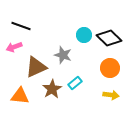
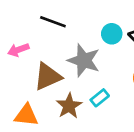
black line: (21, 26) -> (53, 22), moved
gray star: (63, 55) -> (84, 60), size x1.4

